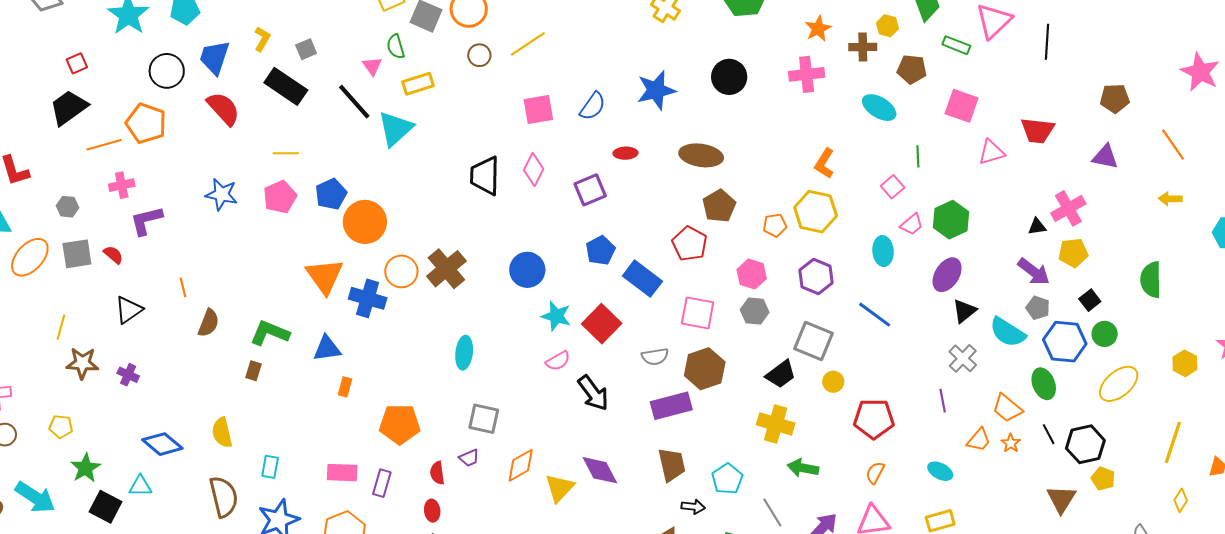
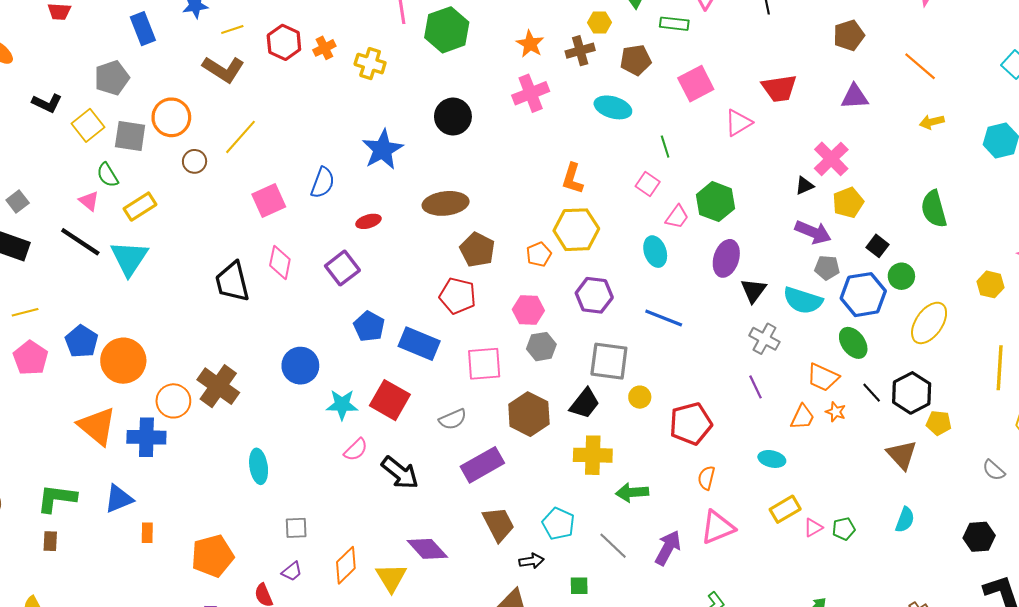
pink square: (962, 106) -> (696, 84), turned -32
brown hexagon: (705, 369) -> (529, 414), moved
gray square: (484, 419) -> (296, 528), size x0.7

